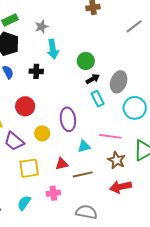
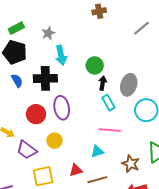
black cross: (36, 71) -> (45, 78), size x1.6
black arrow: (93, 79) -> (103, 83), turned -48
purple ellipse: (68, 119) -> (62, 108), moved
pink line: (110, 136) -> (110, 130), moved

